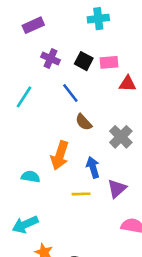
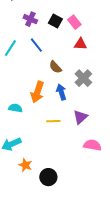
pink rectangle: (109, 62) -> (74, 22), turned 56
red triangle: (127, 84) -> (80, 44), moved
blue line: (70, 93) -> (36, 45), moved
blue arrow: (93, 167) -> (61, 92), moved

